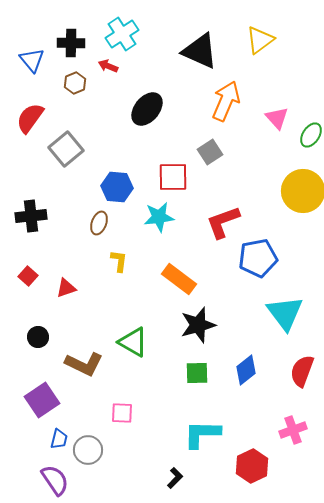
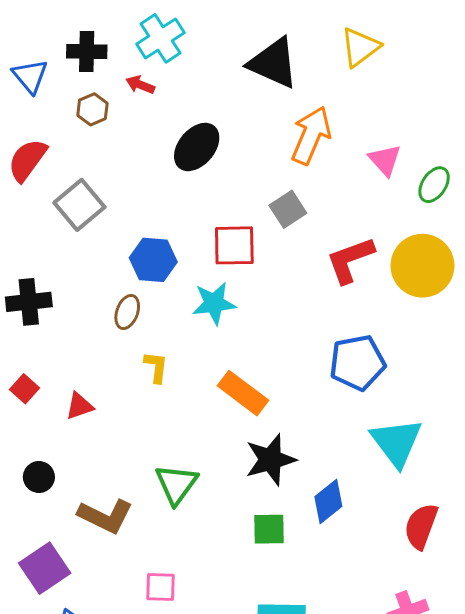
red L-shape: (223, 222) -> (350, 260), moved
green triangle: (133, 342) -> (176, 484), turned 36
blue diamond: (246, 370) -> (328, 502), moved

